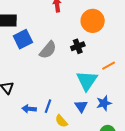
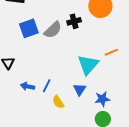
blue square: (23, 39) -> (29, 28), moved
black cross: (78, 46) -> (74, 21), moved
blue star: (104, 103) -> (102, 99), moved

